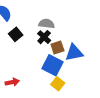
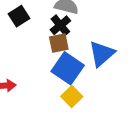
brown square: (57, 48) -> (59, 43), moved
blue triangle: (74, 53) -> (102, 54), turned -36

